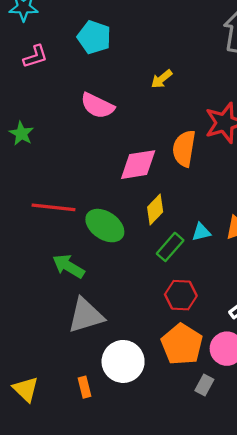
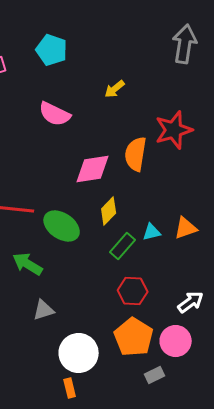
gray triangle: (86, 315) -> (44, 310), size x0.6
gray rectangle: (204, 385) -> (155, 375), turned 36
orange rectangle: (85, 387) -> (70, 388), moved

